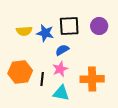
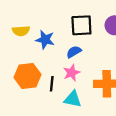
yellow semicircle: (24, 31) -> (21, 31), moved
blue star: (45, 33) -> (45, 40), moved

